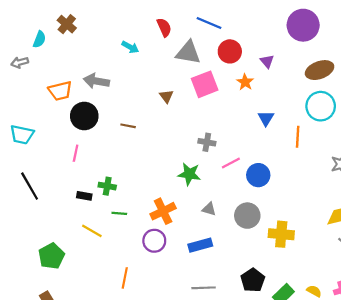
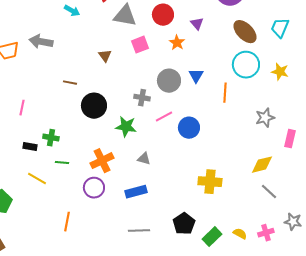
brown ellipse: (320, 70) -> (245, 32), turned 65
pink square: (205, 84) -> (140, 45), size x0.7
black circle: (84, 116) -> (94, 106), moved
gray circle: (247, 216) -> (169, 81), moved

